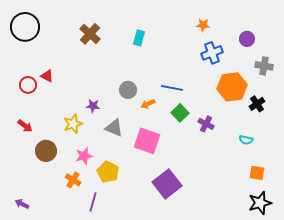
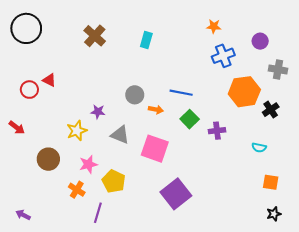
orange arrow: (148, 104) -> (156, 110), turned -144
purple cross: (206, 124) -> (217, 131), turned -35
red arrow: (25, 126) -> (17, 127), moved
black star: (260, 203) -> (274, 214), size x0.6

